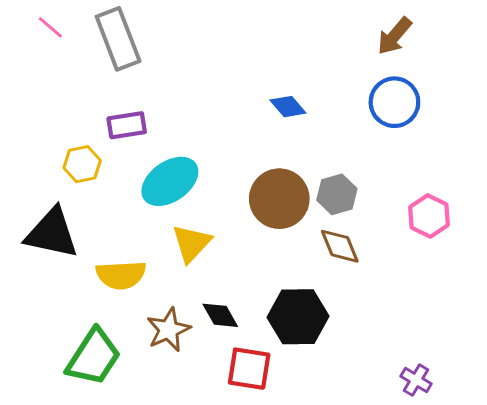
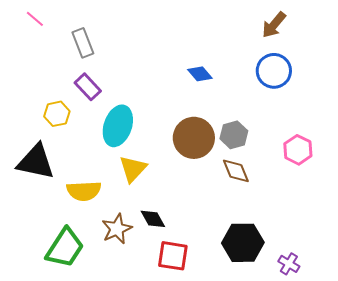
gray rectangle: (118, 39) -> (83, 43), moved, size x0.7
purple rectangle: (127, 125) -> (88, 87), turned 56
cyan ellipse: (170, 181) -> (118, 126), turned -36
black hexagon: (298, 317) -> (243, 243), moved

